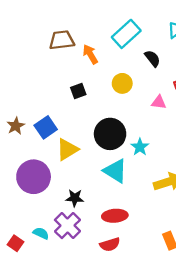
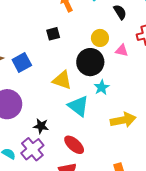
yellow circle: (122, 83) -> (100, 38), moved
black circle: (110, 134) -> (90, 62), moved
yellow triangle: (67, 150) -> (62, 80), moved, turned 45
red ellipse: (115, 216) -> (74, 145), turned 40

